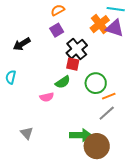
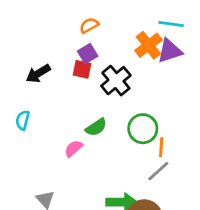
purple triangle: (115, 28) -> (170, 51), turned -36
red square: (73, 64) -> (82, 69), moved
orange line: (109, 96) -> (161, 147), turned -64
pink semicircle: (47, 97) -> (74, 148), turned 152

